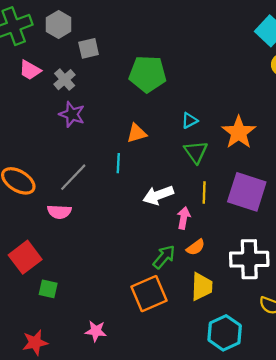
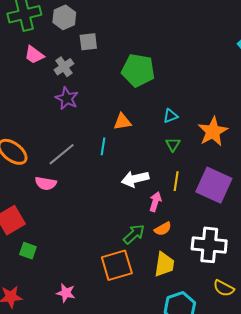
green triangle: (196, 152) -> (173, 144), size x0.7

